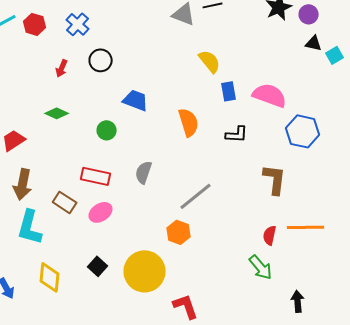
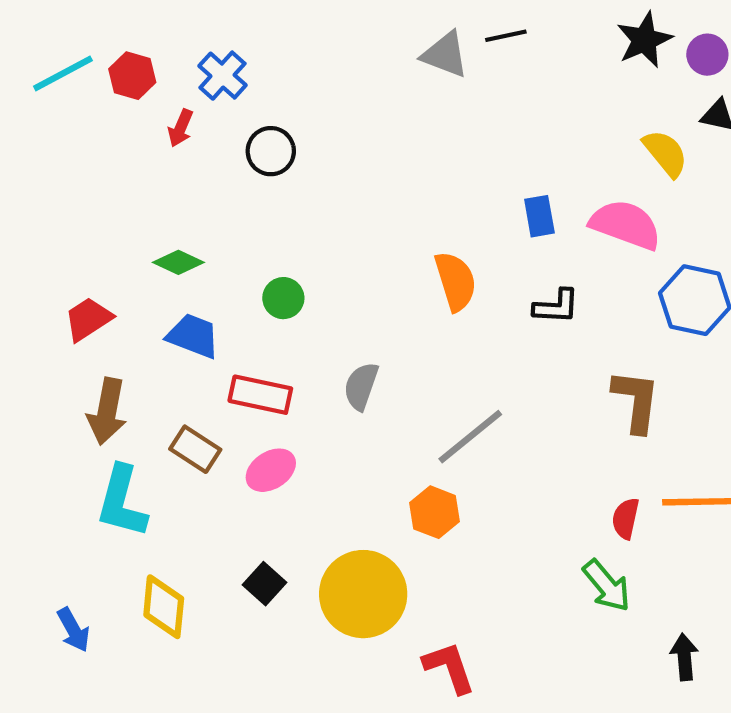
yellow semicircle: (210, 61) -> (665, 153), moved
red arrow: (62, 68) -> (181, 128), moved
blue trapezoid: (136, 100) -> (193, 336), moved

